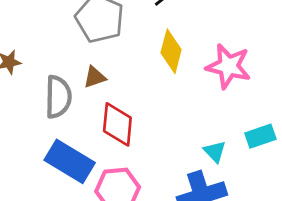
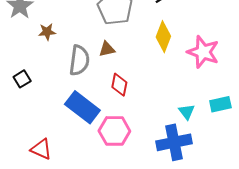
red diamond: (117, 124) -> (119, 85), size x0.7

